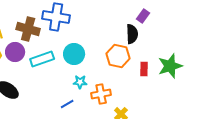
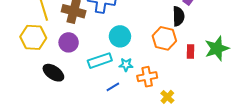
purple circle: (15, 52) -> (69, 42), moved
cyan rectangle: (42, 59) -> (100, 61), moved

